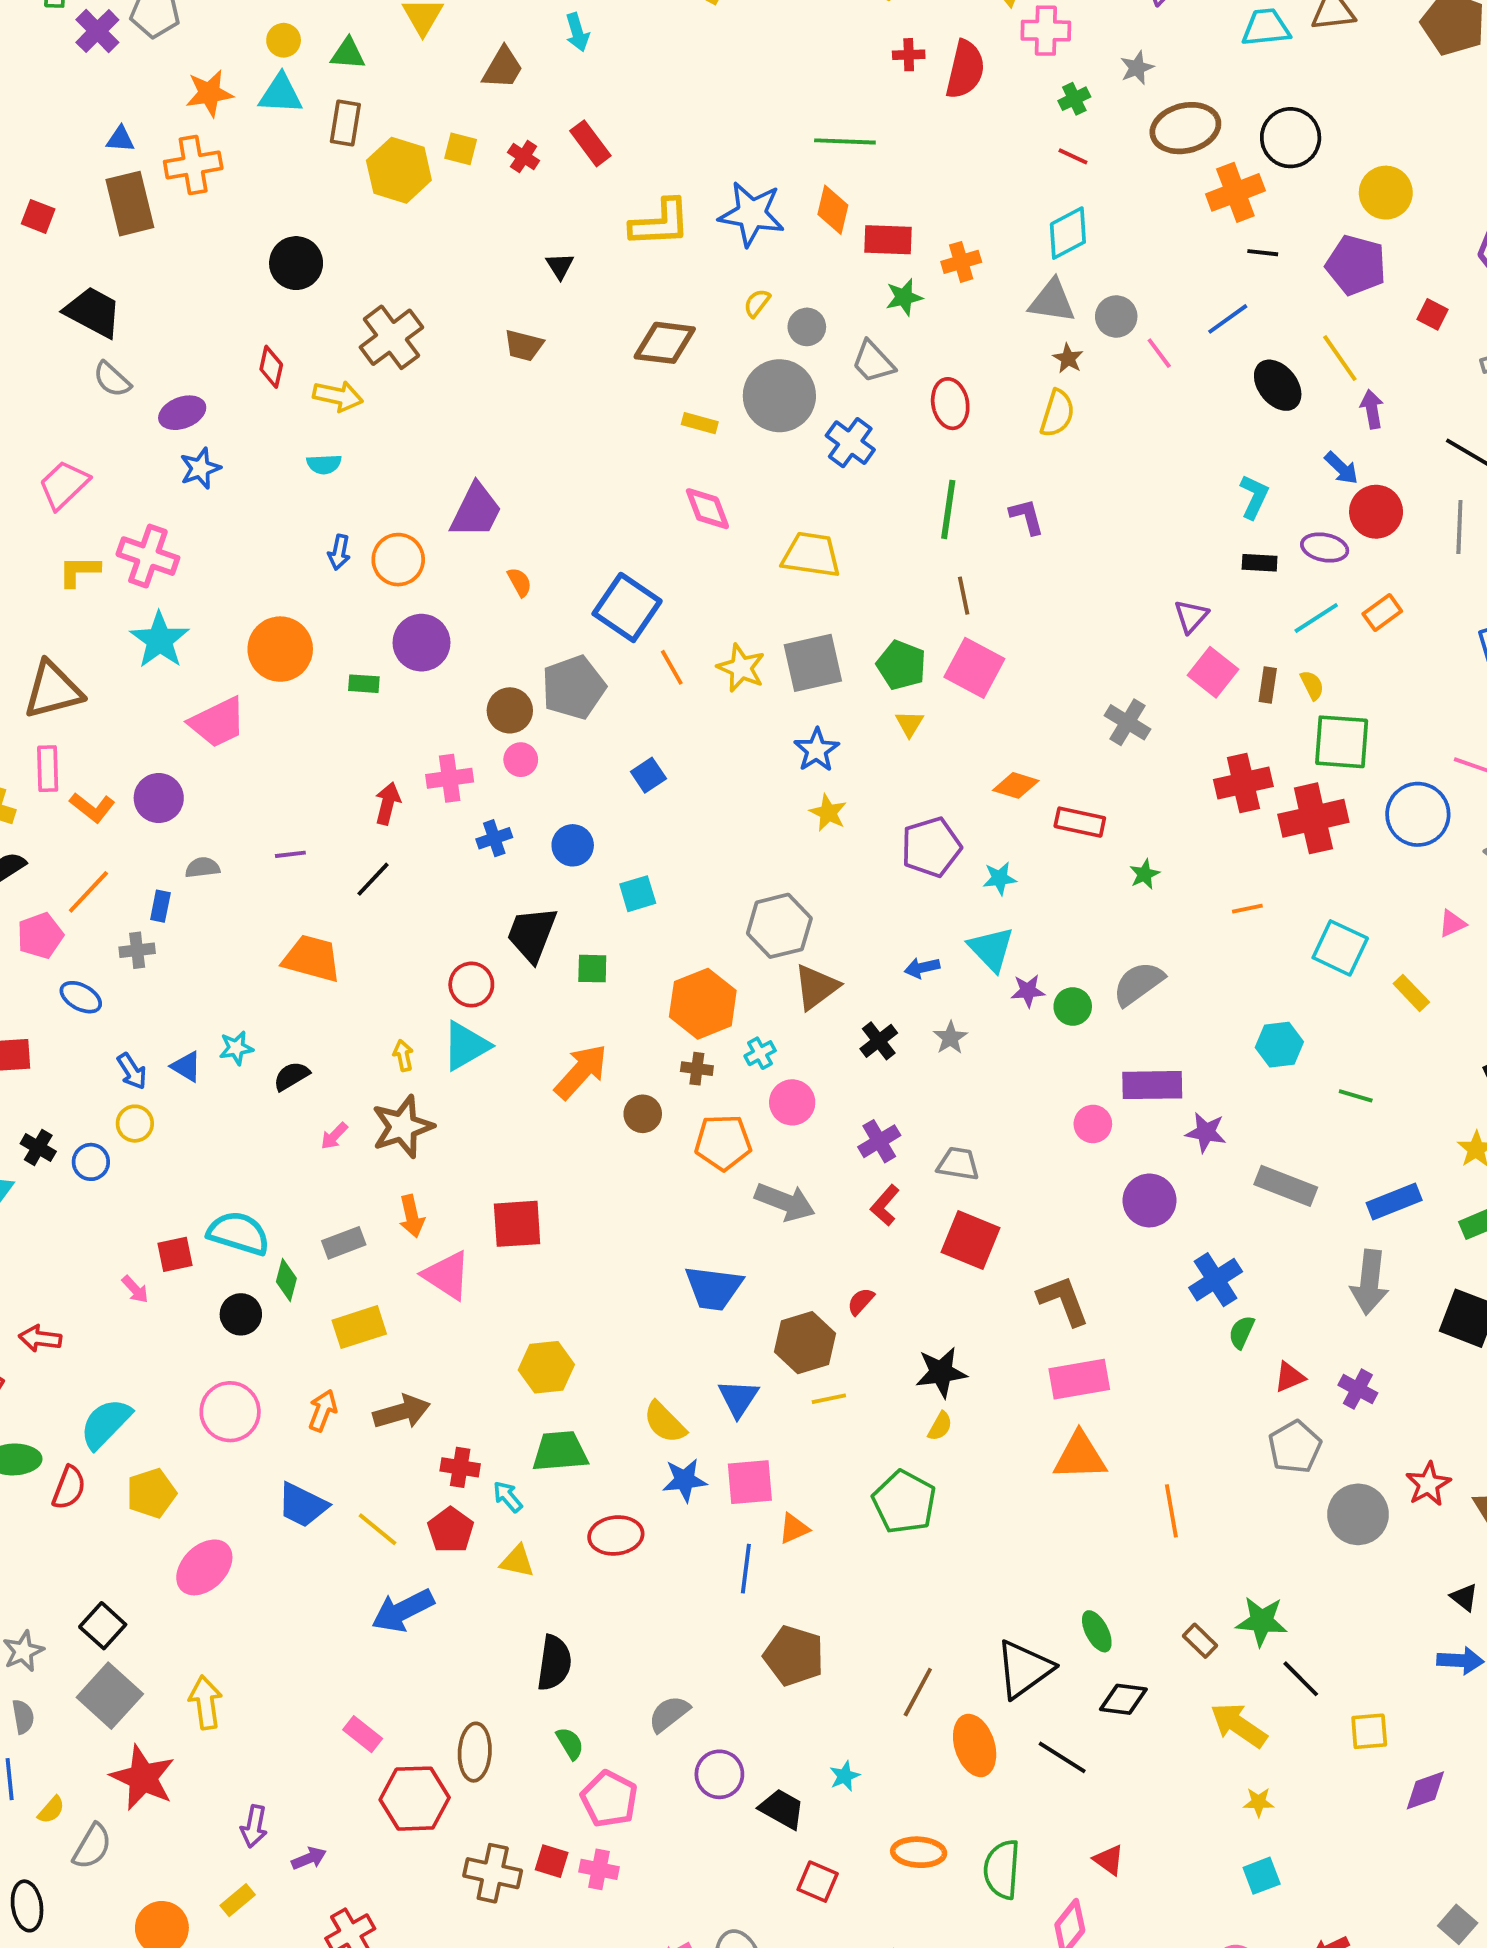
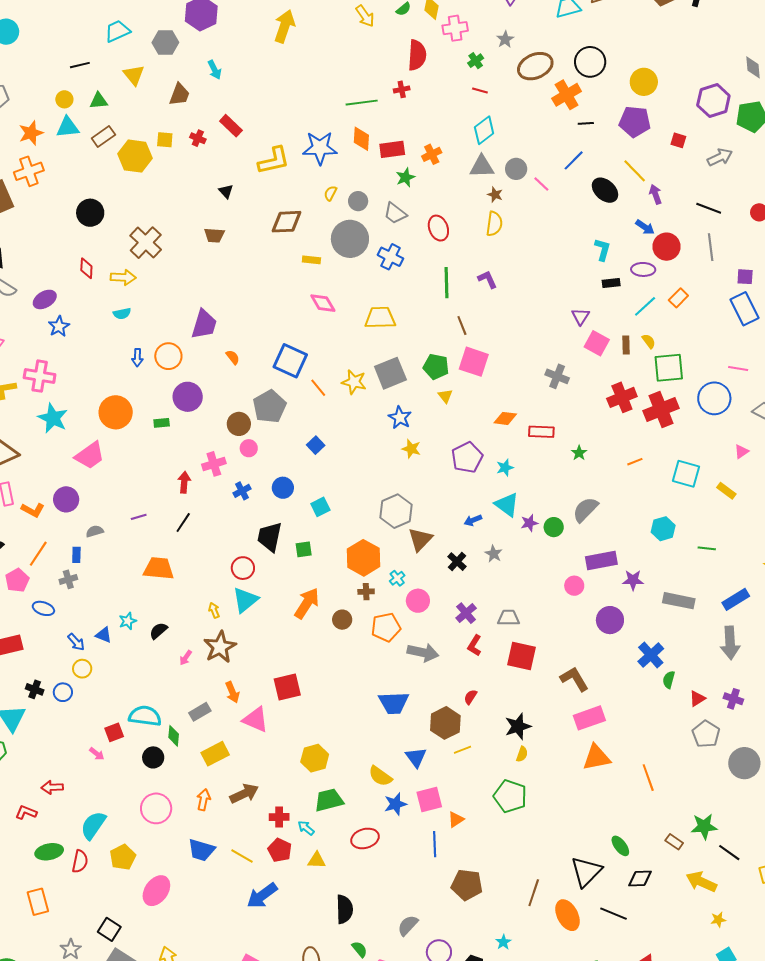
red cross: (909, 55) -> (402, 89), moved
brown rectangle: (345, 123) -> (103, 136), turned 55

